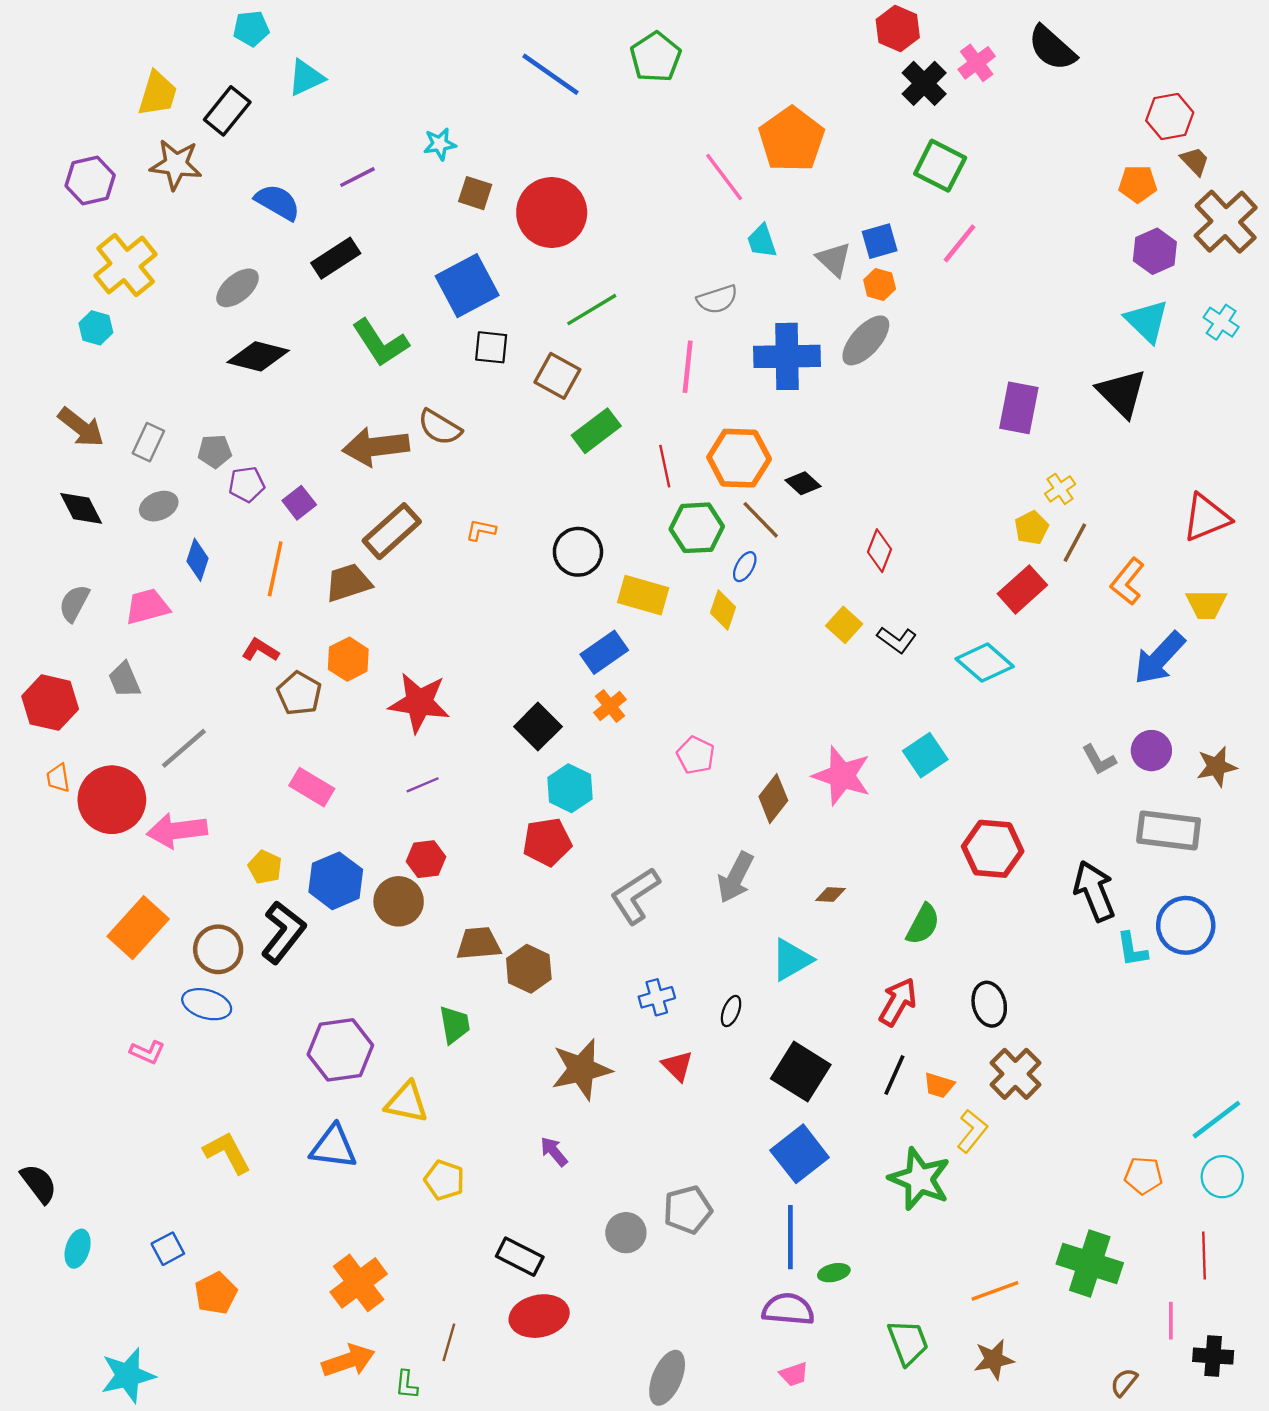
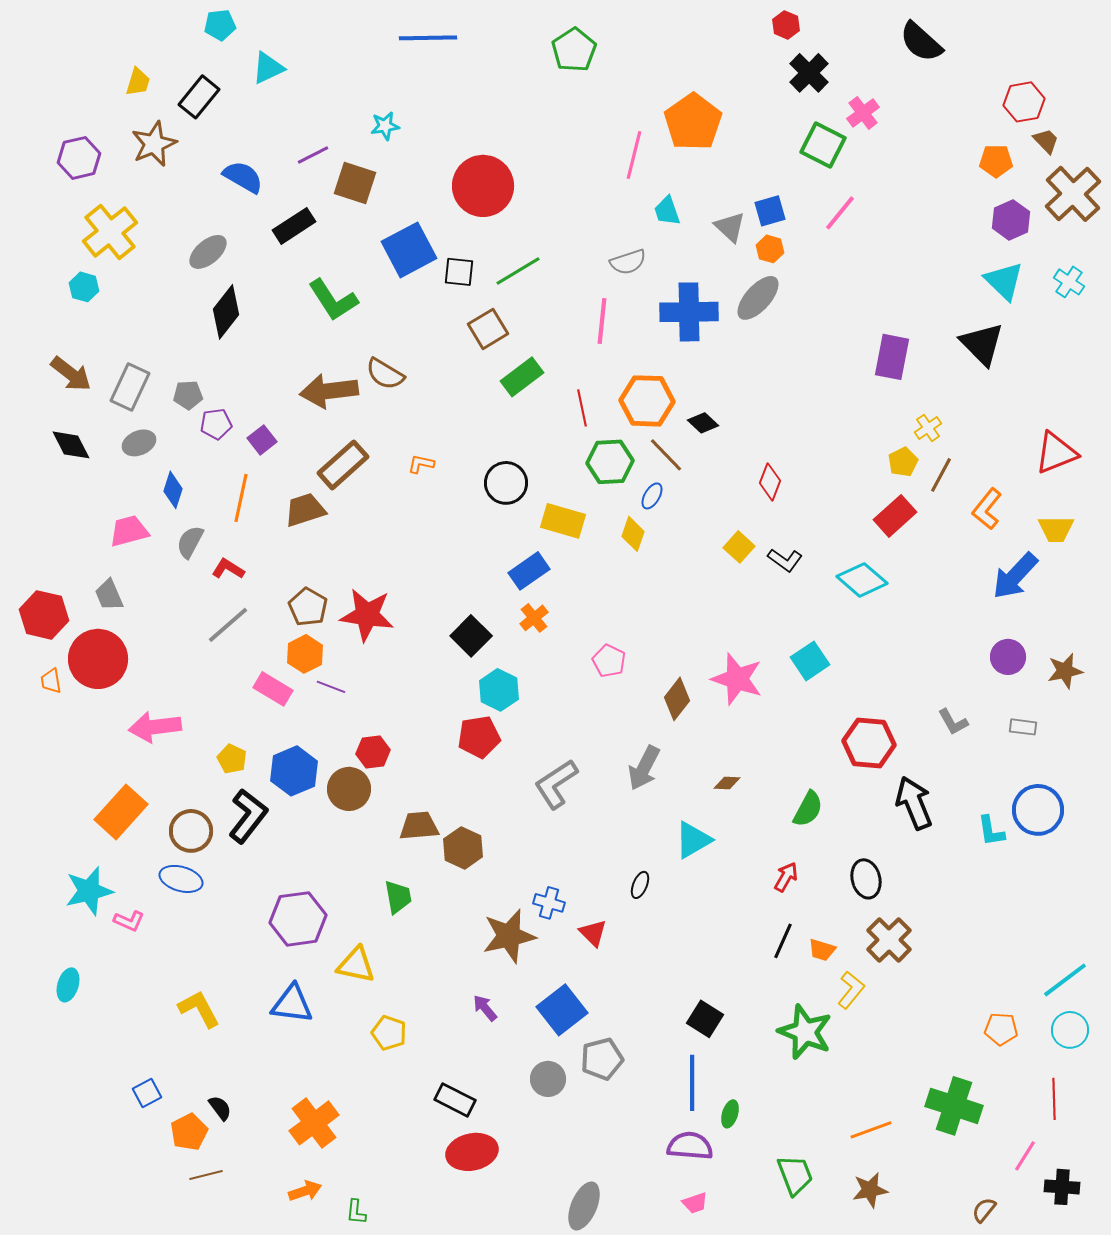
red hexagon: (898, 29) -> (786, 25), size x0.7
pink cross: (977, 63) -> (863, 113), moved
blue line: (551, 74) -> (428, 38), moved, turned -36
yellow trapezoid: (158, 94) -> (138, 82), size x0.7
brown star: (176, 165) -> (154, 144), turned -30
pink line: (724, 177) -> (634, 155), turned 51
brown square: (475, 193) -> (355, 183), moved, size x1.4
black square: (491, 347) -> (459, 272), moved
black diamond: (258, 356) -> (226, 312), turned -66
brown square: (557, 376) -> (488, 329), turned 30
gray rectangle: (148, 442) -> (130, 387), size x1.4
gray semicircle: (74, 603) -> (190, 542), moved
orange hexagon: (348, 659) -> (305, 654), moved
brown pentagon: (299, 693) -> (308, 607), moved
gray line: (184, 748) -> (228, 625), moved
gray L-shape: (1099, 760) -> (953, 722), moved
purple line: (423, 785) -> (331, 687), moved, turned 44
red circle: (112, 800) -> (98, 659), moved
gray rectangle: (1169, 831) -> (1023, 727), size x0.5
black arrow: (1094, 891) -> (914, 803), moved
blue cross: (657, 997) -> (549, 903), moved, turned 32
red arrow: (898, 1002) -> (786, 877), size x0.7
black square: (801, 1072) -> (705, 1019), moved, size x0.7
blue square: (800, 1154) -> (562, 1010), moved
black semicircle: (39, 1184) -> (220, 1108), moved, size x0.7
cyan ellipse: (78, 1249) -> (68, 985), moved
green ellipse: (834, 1273) -> (730, 1114), turned -60
pink line: (1171, 1321) -> (1025, 1156), turned 32
brown line: (449, 1342) -> (206, 1175), moved, turned 60
orange arrow: (348, 1361) -> (305, 1191), size x0.7
cyan star: (128, 1375) -> (89, 891), moved

